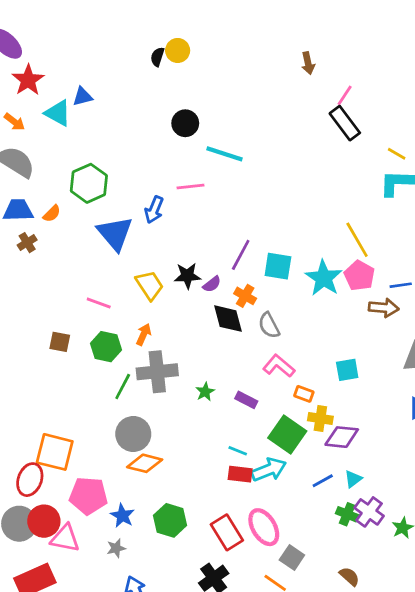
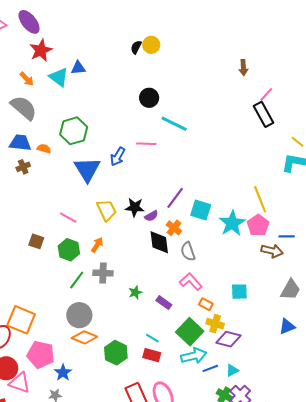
orange semicircle: (52, 214) -> (44, 149), turned -128
gray cross: (157, 372) -> (103, 273), size x0.7
cyan arrow: (269, 470) -> (194, 356), moved
green hexagon: (170, 520) -> (116, 353), moved

